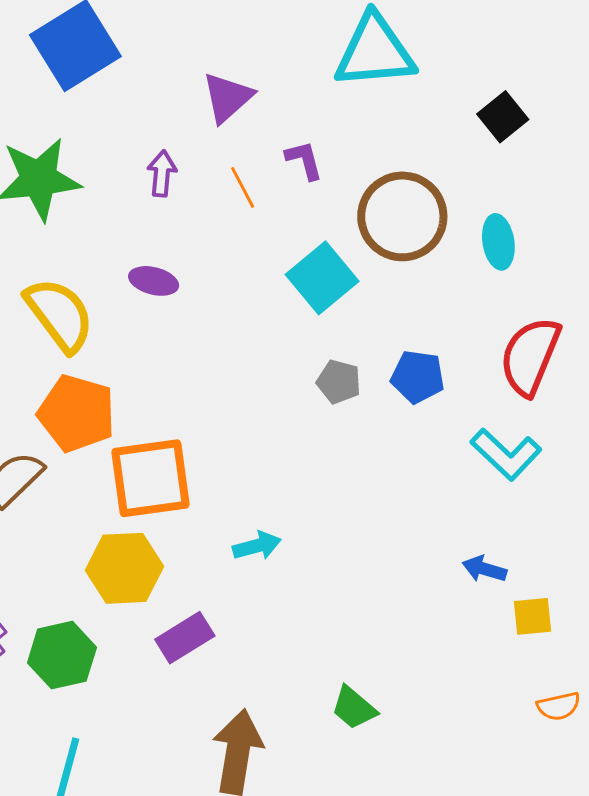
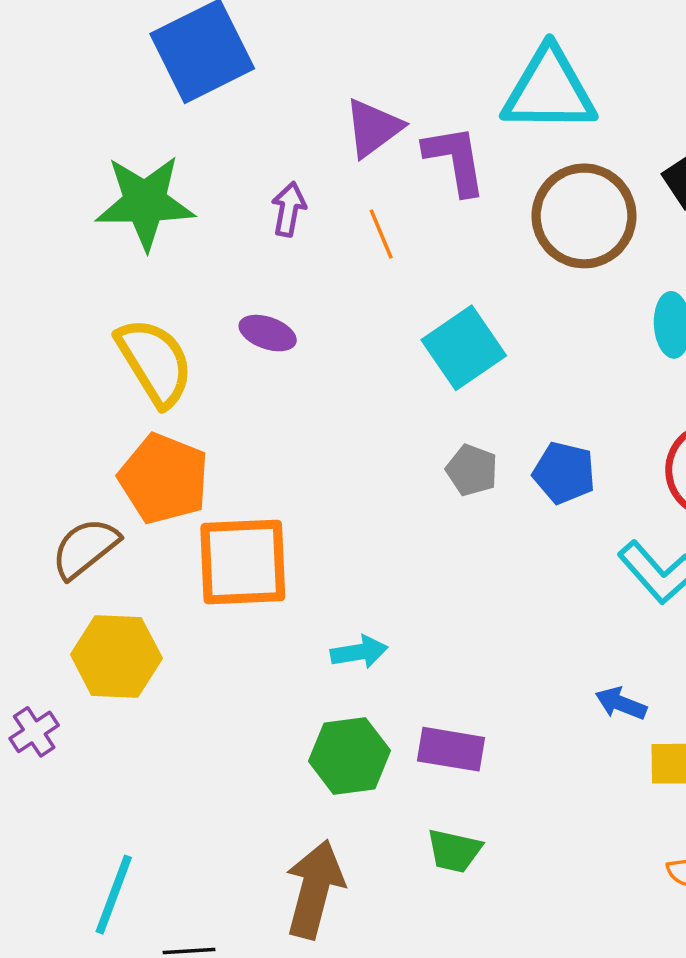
purple L-shape: (304, 160) -> (455, 160), moved, size x1.5
brown circle: (402, 216) -> (584, 216), moved
yellow hexagon: (124, 568) -> (116, 656), moved
purple rectangle: (185, 638) -> (451, 749), moved, turned 36
green hexagon: (62, 655) -> (349, 756), moved
green trapezoid: (354, 708) -> (454, 851), turned -33

